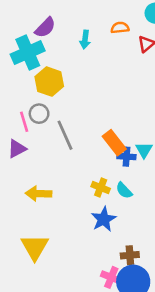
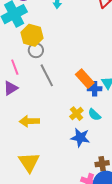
gray circle: (39, 114) -> (36, 50), moved
yellow cross: (101, 188) -> (76, 114), turned 32
blue star: (104, 219) -> (80, 138), turned -30

